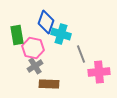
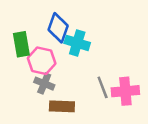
gray line: (81, 54) -> (103, 87), moved
gray cross: (35, 66) -> (44, 84), turned -35

